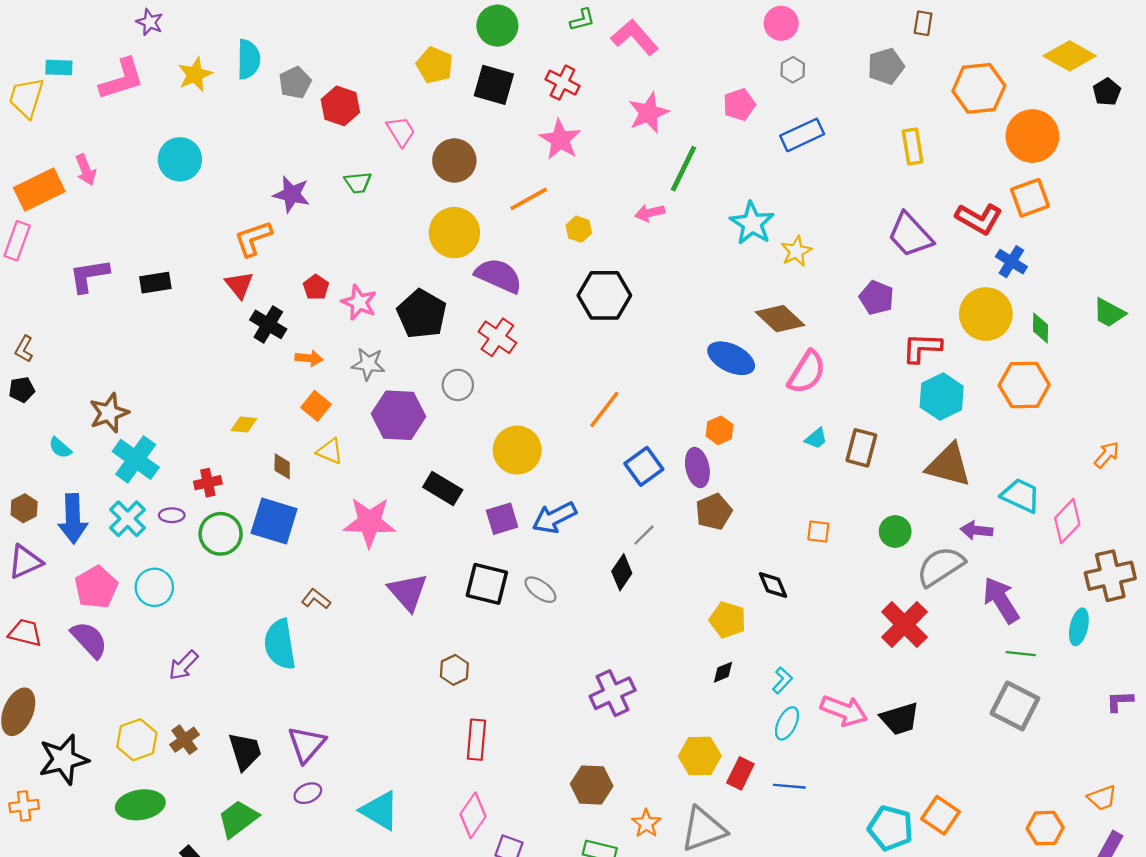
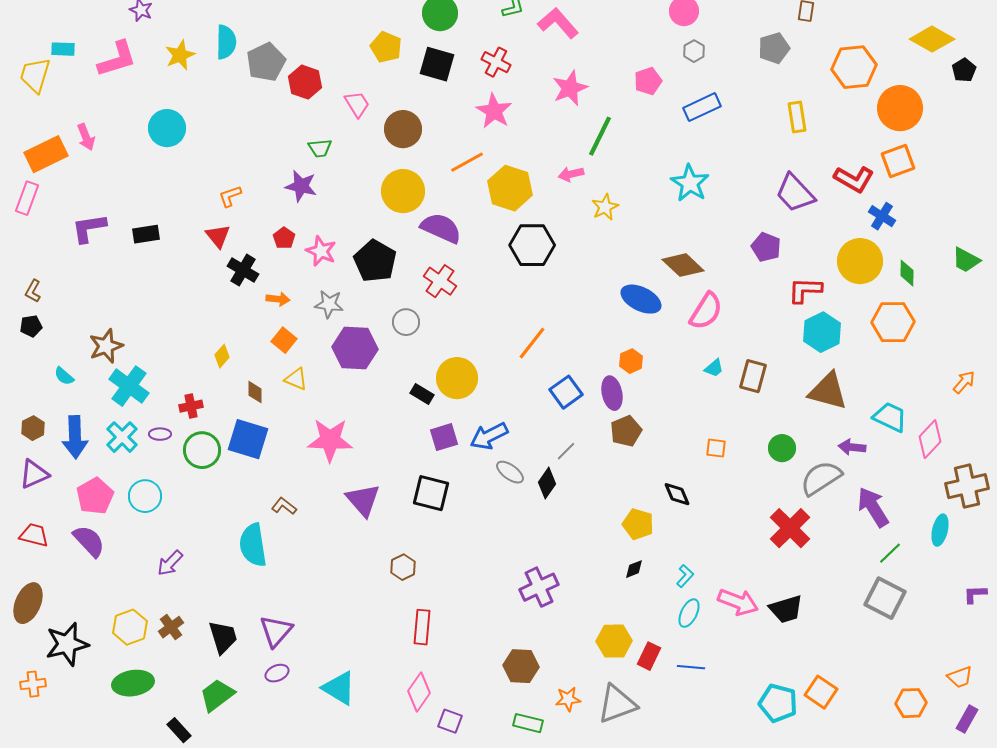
gray pentagon: (295, 83) -> (266, 62), size x1.4
purple star: (292, 194) -> (301, 186), moved
cyan star: (752, 223) -> (690, 183), moved
yellow hexagon: (579, 229) -> (510, 188), size x2.0
orange L-shape: (253, 238) -> (230, 196), size x0.7
yellow star: (796, 251) -> (605, 207), moved
yellow diamond: (244, 424) -> (222, 356), turned -55
black rectangle: (443, 488) -> (422, 394), moved, size x0.7
gray ellipse: (540, 590) -> (510, 472), moved
green line: (1021, 654) -> (890, 553), turned -50
orange star: (646, 823) -> (568, 699), turned 30

